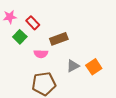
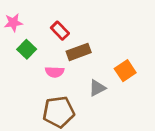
red rectangle: (33, 23) -> (60, 31), moved
orange square: (94, 67) -> (125, 71), moved

